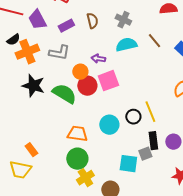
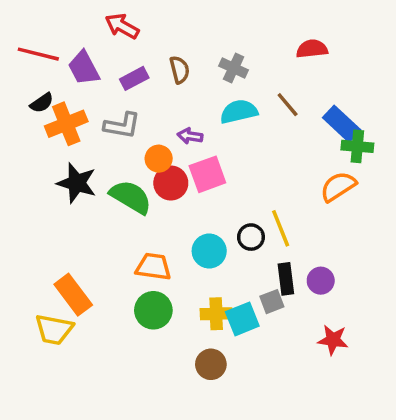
orange rectangle: (31, 150) -> (73, 295), size x1.6
cyan square: (128, 164) -> (242, 319), turned -30
yellow cross: (85, 178) -> (216, 314), moved, turned 30

